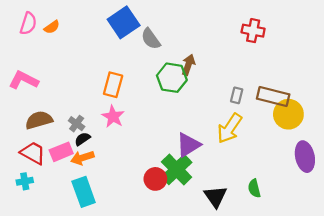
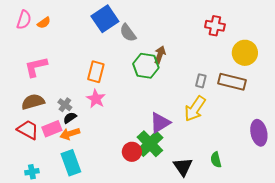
pink L-shape: (24, 80) -> (36, 67), moved, turned -40
yellow circle: (288, 114) -> (245, 53), moved
cyan cross: (25, 181) -> (32, 172), moved

